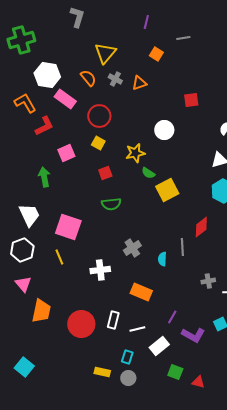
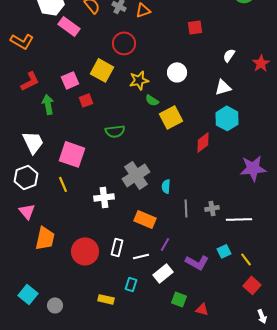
orange L-shape: (25, 103) -> (22, 41), moved, turned 150
red circle: (99, 116) -> (124, 43), moved
red L-shape: (44, 126) -> (30, 81), moved
white circle: (164, 130) -> (177, 72), moved
yellow square: (98, 143) -> (102, 70), size x1.6
red square: (105, 173) -> (86, 100), moved
red diamond: (201, 227) -> (203, 142), moved
gray line: (182, 247) -> (186, 208), moved
gray cross: (132, 248) -> (136, 175), size x1.5
purple line: (172, 317) -> (165, 244), moved
gray circle: (128, 378) -> (55, 305), moved

